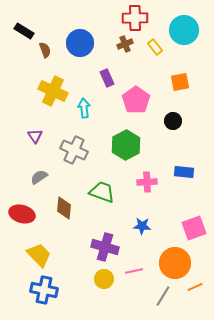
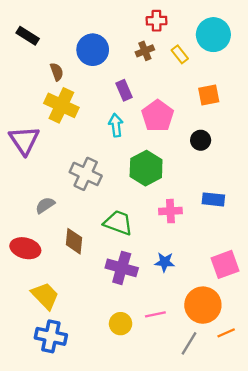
red cross: (135, 18) -> (156, 21), size x0.7
brown semicircle: (45, 50) -> (57, 72), moved
cyan arrow: (84, 108) -> (116, 125), moved
purple triangle: (35, 136) -> (24, 140), moved, size x1.8
purple cross: (105, 247) -> (122, 268), moved

